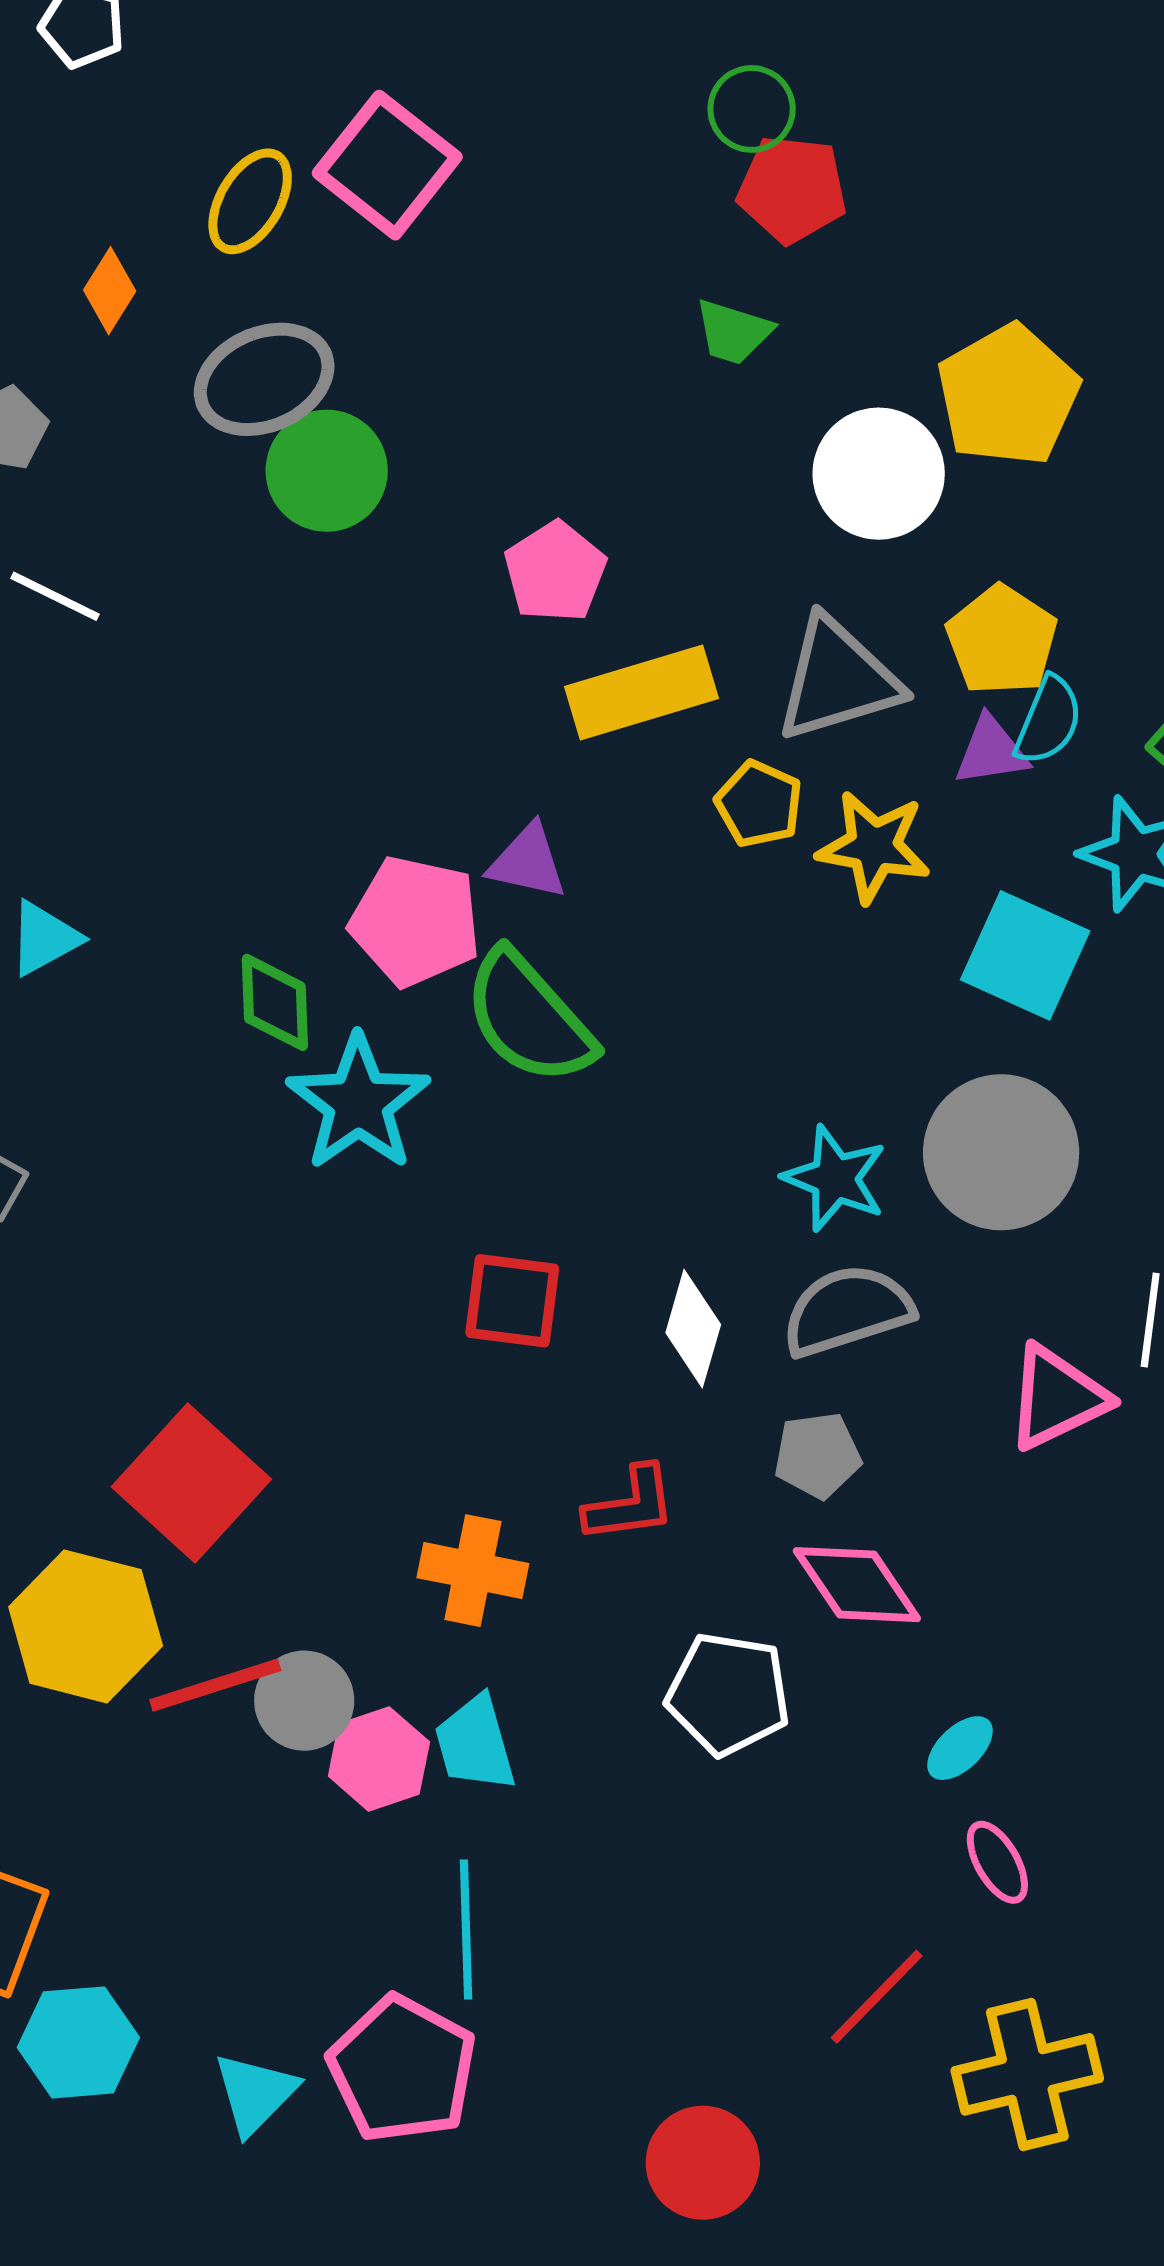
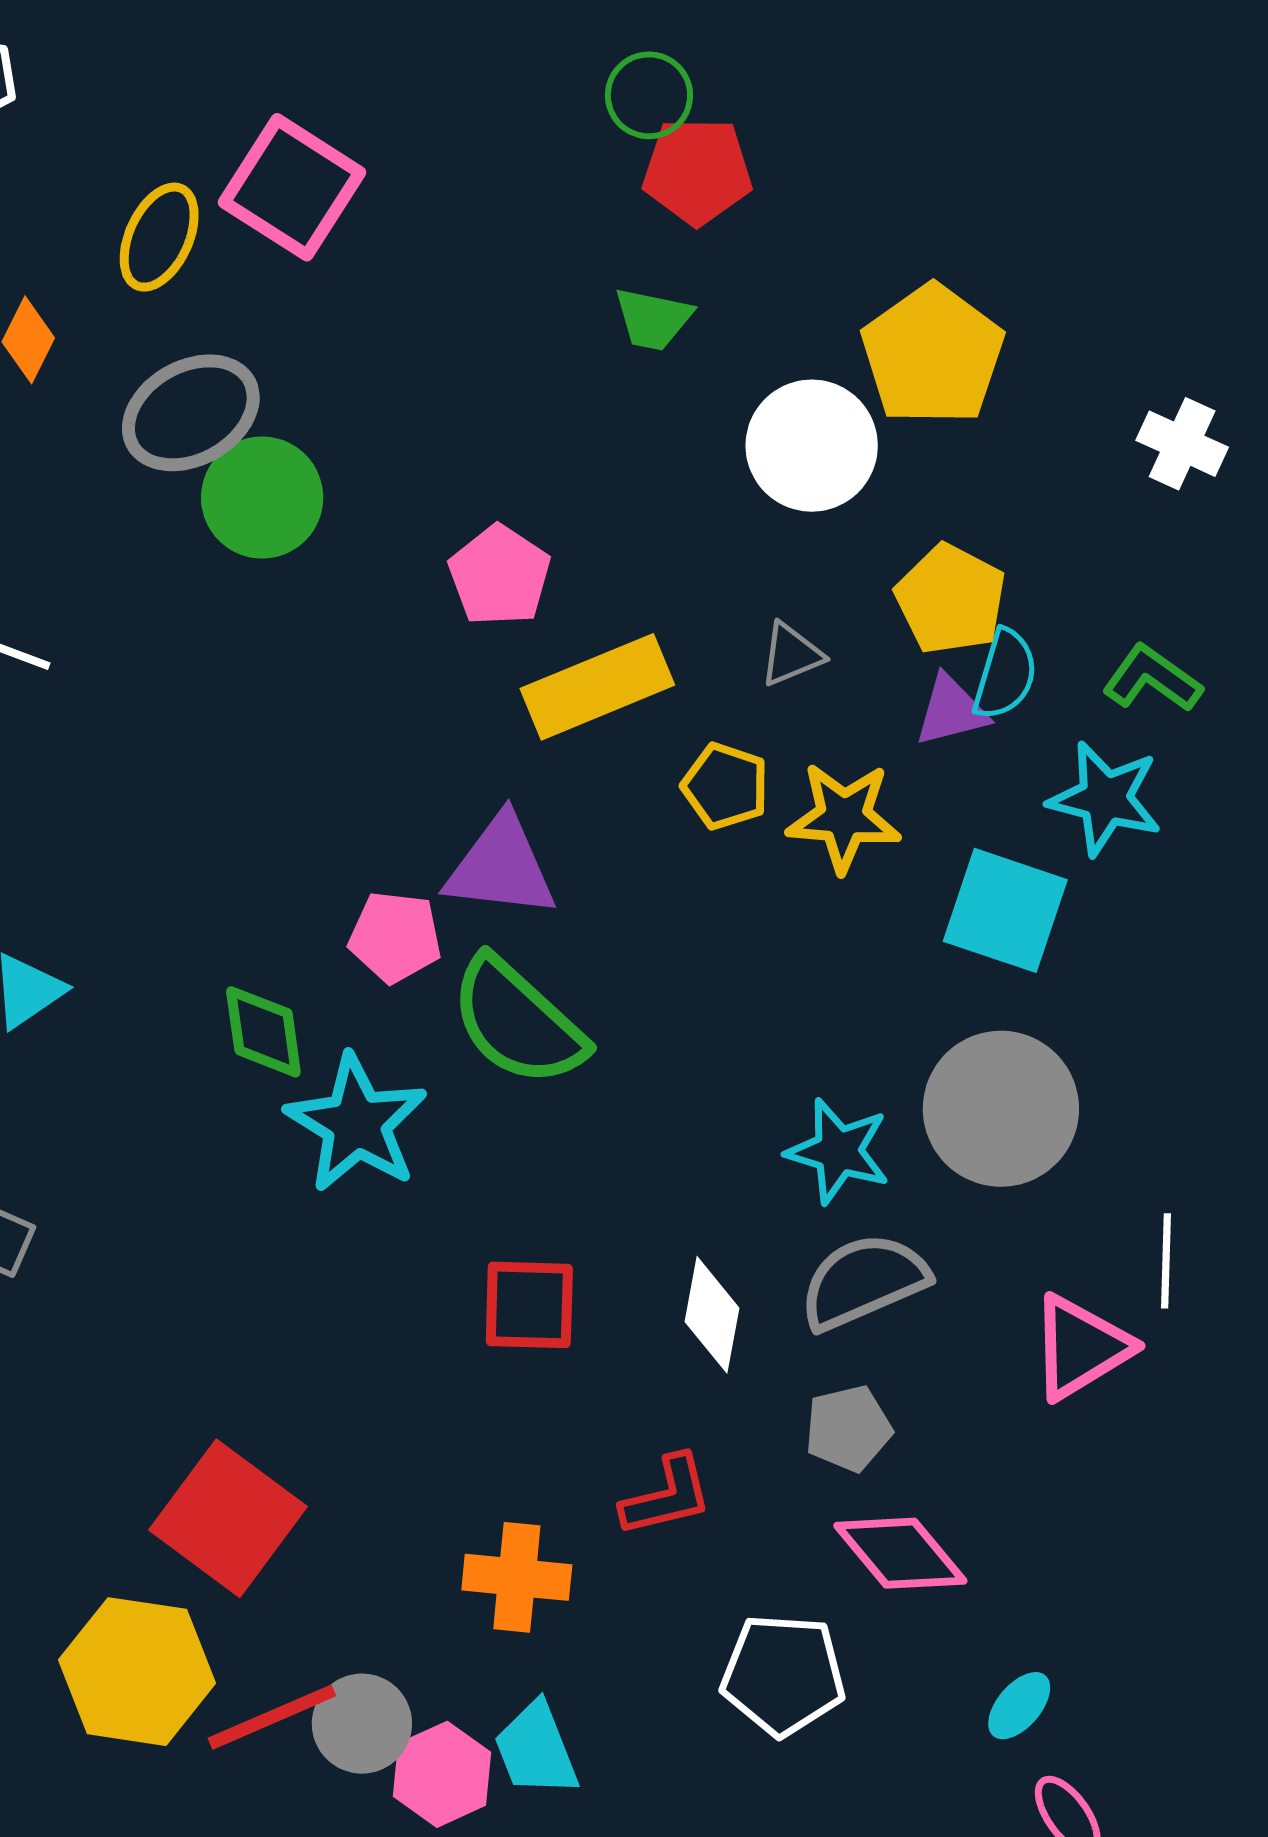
gray triangle: (838, 679) -> (791, 654), size x0.5
purple triangle: (528, 862) -> (501, 867), size x1.4
pink pentagon: (415, 921) -> (395, 937), size x0.7

